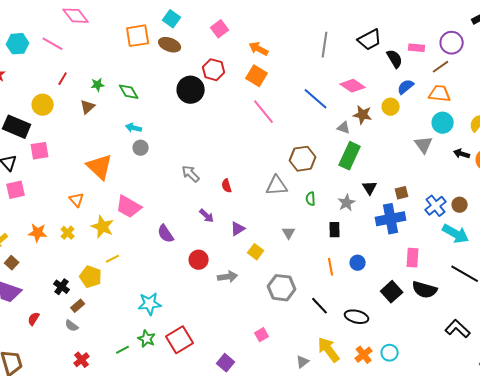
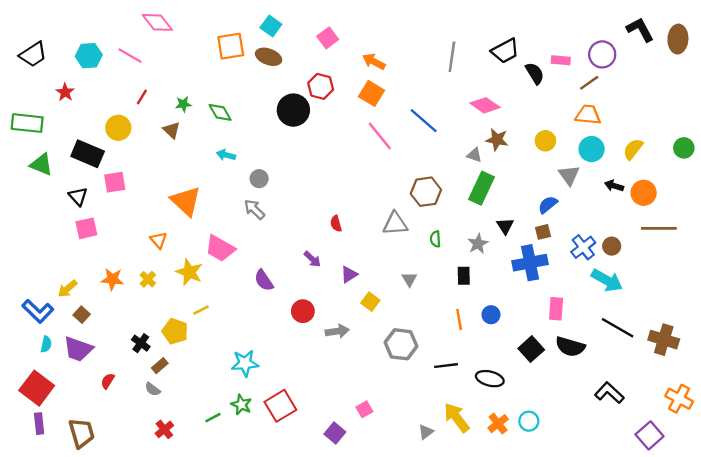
blue semicircle: (406, 87) -> (548, 205), moved
blue line: (316, 99) -> (424, 121), moved
brown triangle: (88, 107) -> (172, 130), turned -35
yellow circle: (391, 107) -> (545, 141), moved
gray circle: (141, 148) -> (259, 179), moved
gray arrow: (191, 174) -> (254, 209), moved
black line: (320, 306) -> (446, 366), turned -54
pink square: (262, 335) -> (364, 409), moved

